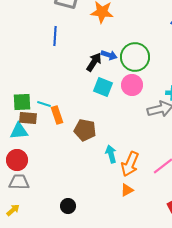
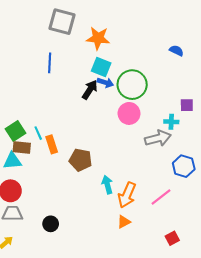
cyan square: (103, 87) -> (101, 67), moved
green square: (22, 102) -> (16, 131), turned -30
cyan line: (44, 104) -> (38, 133), turned 48
black circle: (68, 206) -> (51, 224), moved

